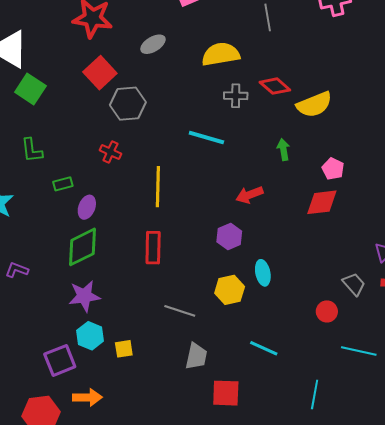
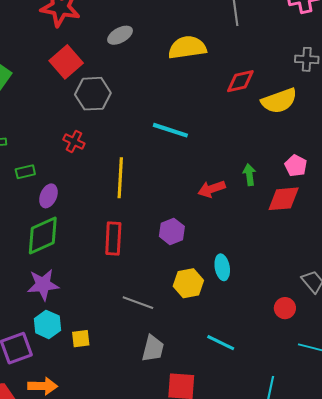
red diamond: (275, 86) -> (240, 81), turned -56
gray cross: (236, 96) -> (307, 59), moved
green arrow: (283, 149) -> (249, 175), moved
purple hexagon: (229, 237) -> (172, 231), moved

